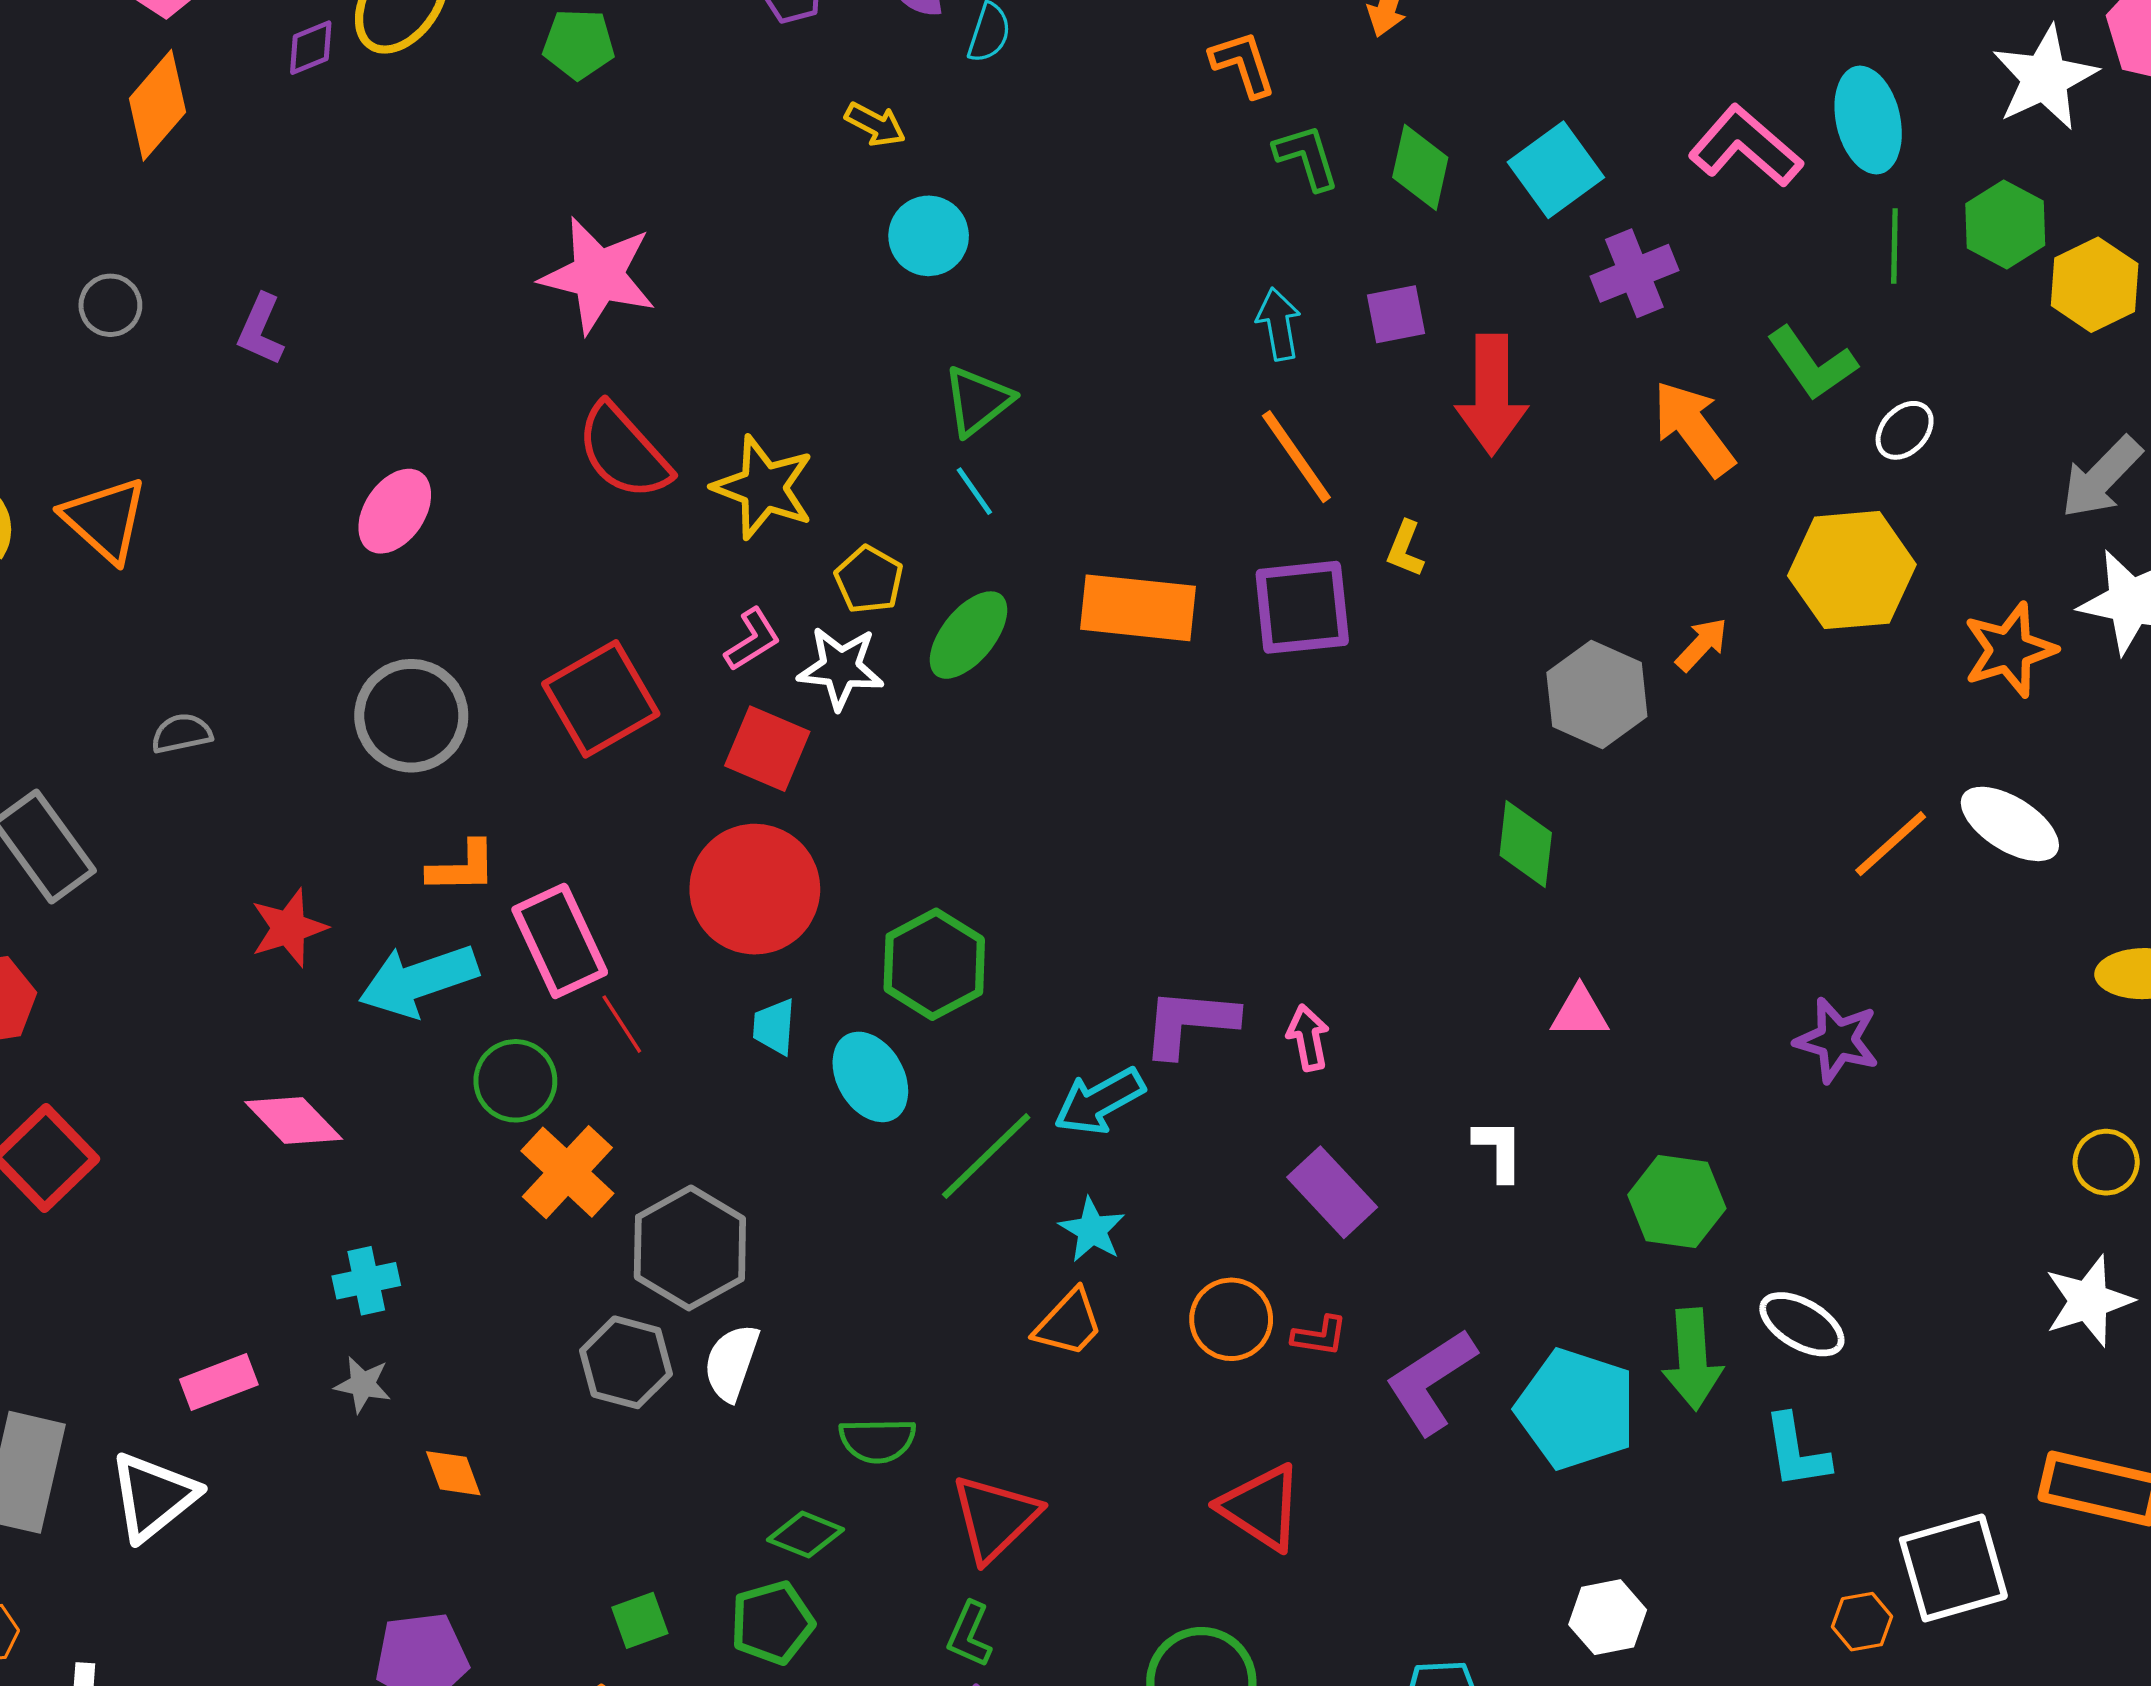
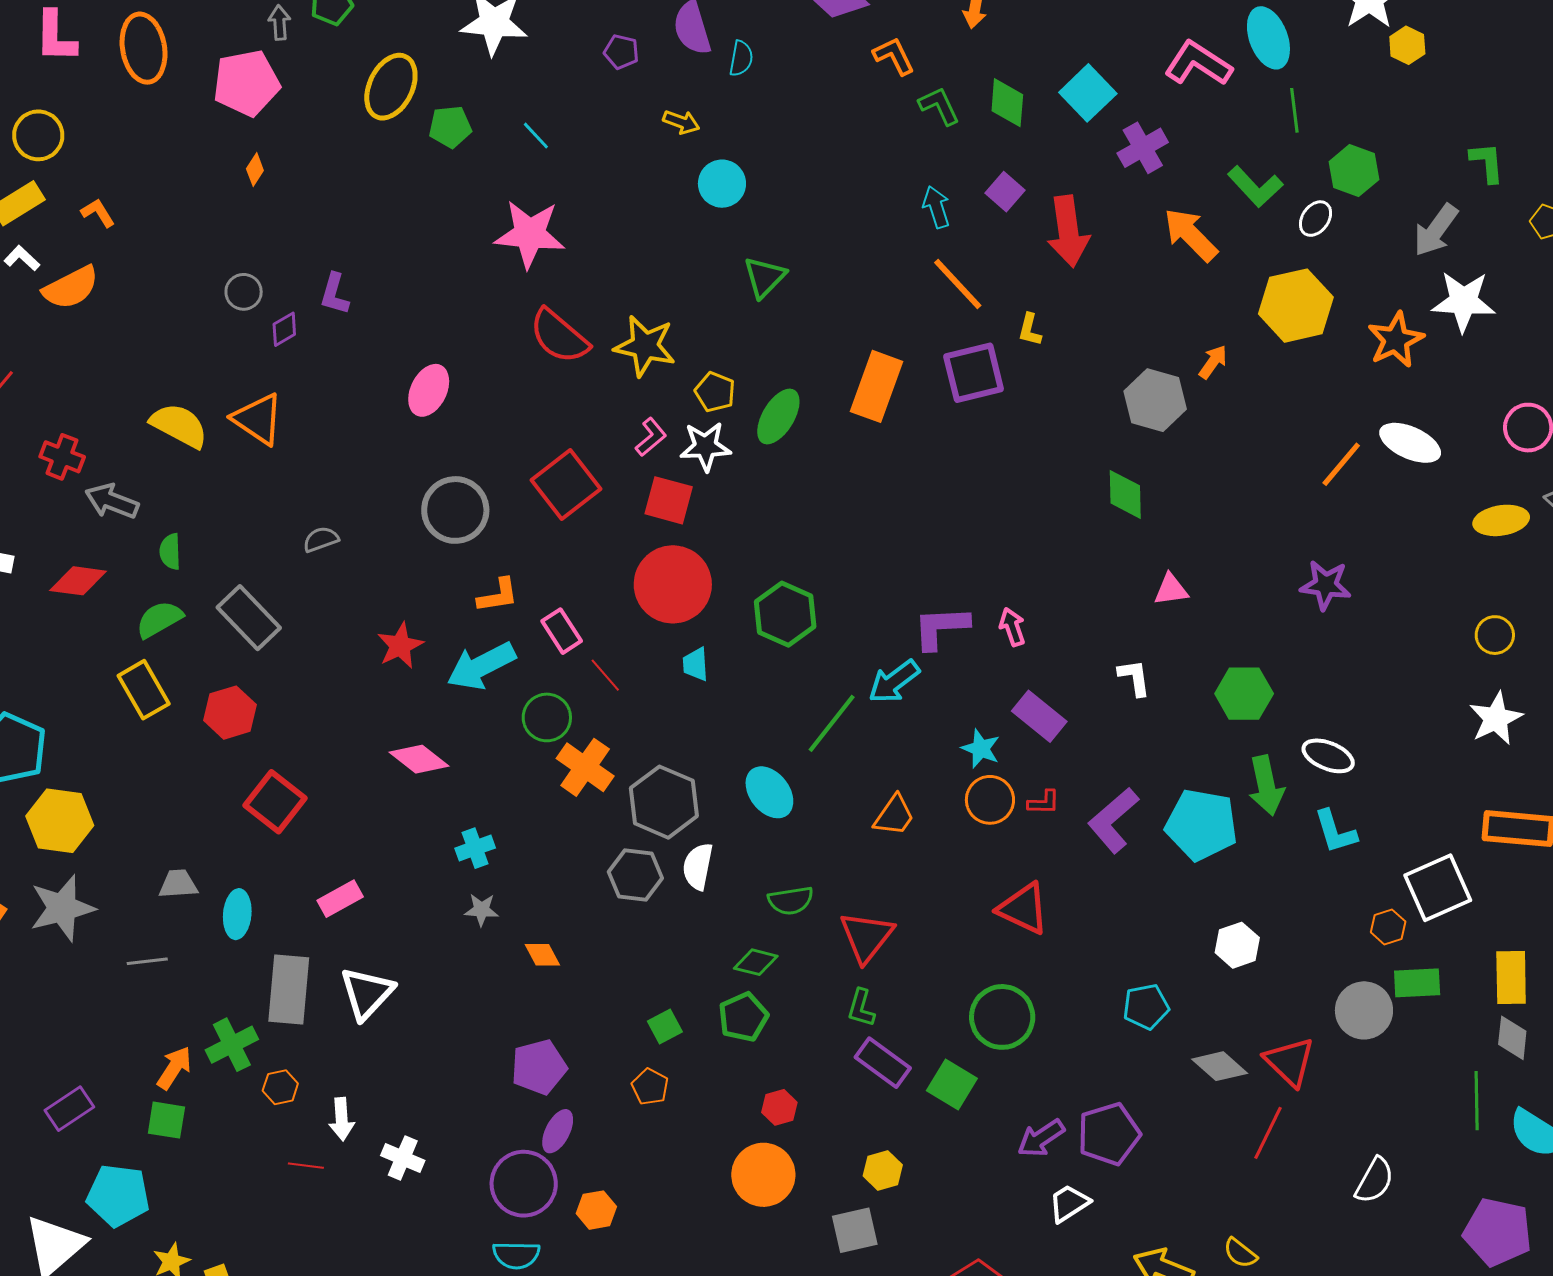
green pentagon: (579, 44) -> (450, 127), moved
purple diamond: (311, 48) -> (284, 329), moved
orange diamond: (157, 105) -> (255, 170), size x0.5
green hexagon: (2005, 225) -> (1354, 171), moved
yellow hexagon: (2095, 285) -> (1407, 45), moved, size x0.7
purple square: (1396, 314) -> (1005, 192), turned -30
cyan line: (974, 491) -> (536, 136), moved
orange rectangle: (1138, 608) -> (876, 386), turned -68
pink rectangle: (560, 941) -> (562, 631), size x0.7
cyan ellipse: (870, 1077) -> (769, 792), moved
cyan star: (1092, 1230) -> (981, 749), moved
pink rectangle: (219, 1382) -> (340, 899), moved

